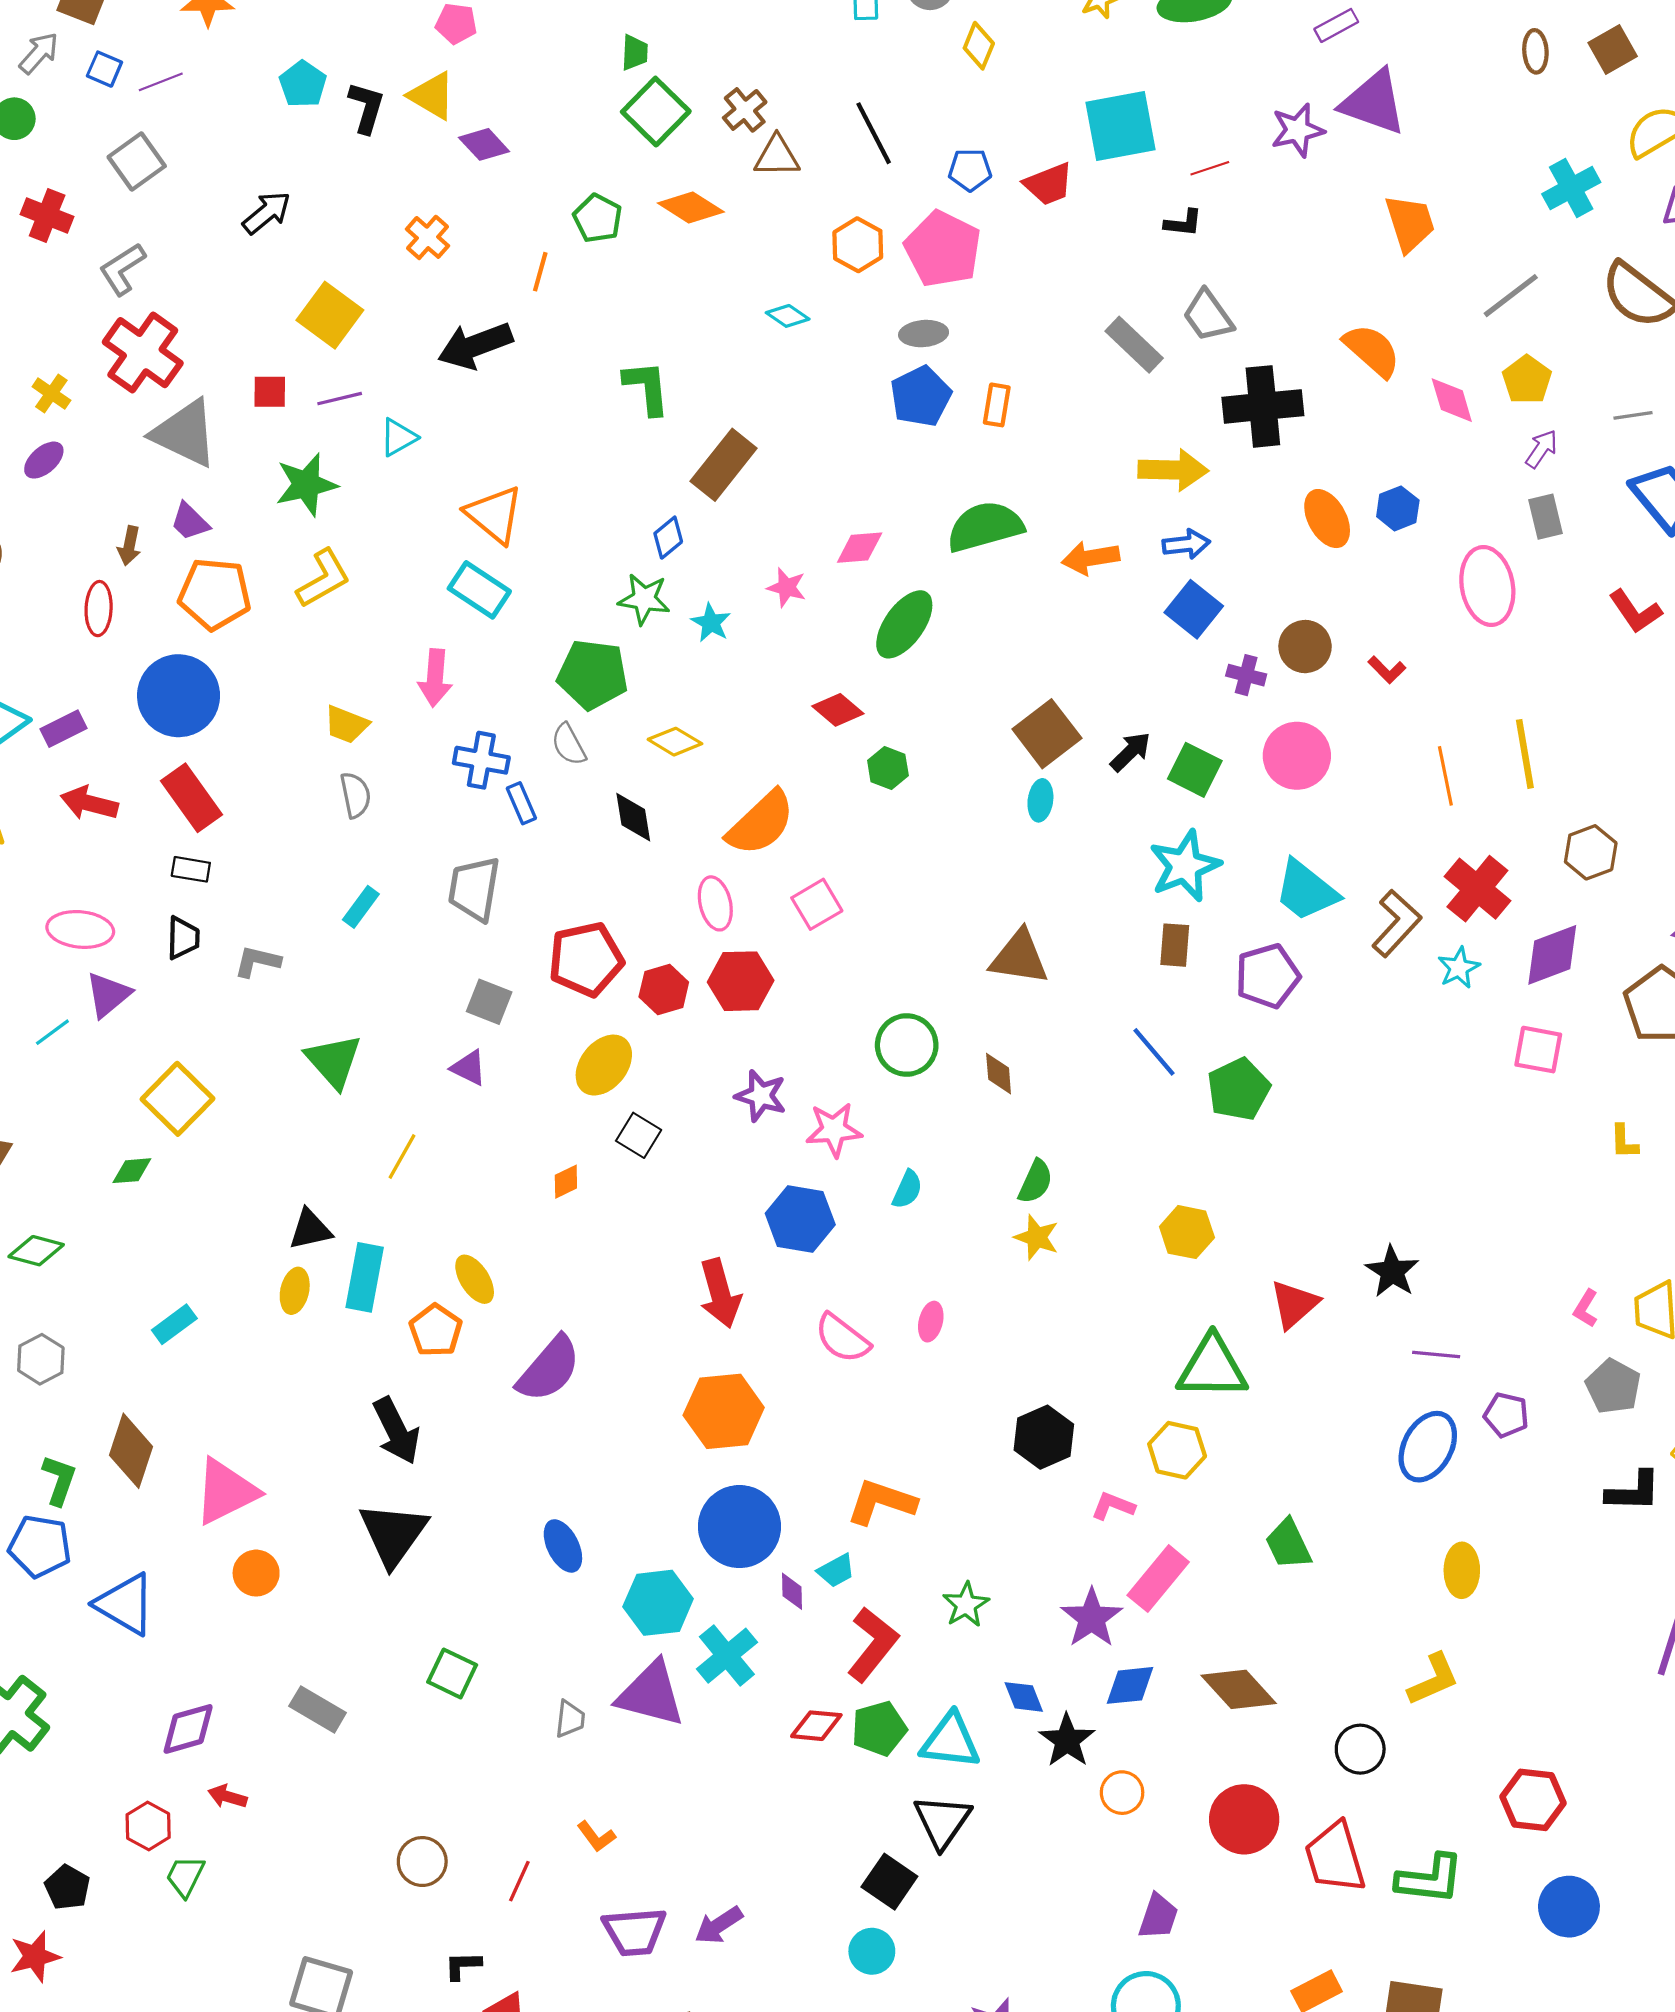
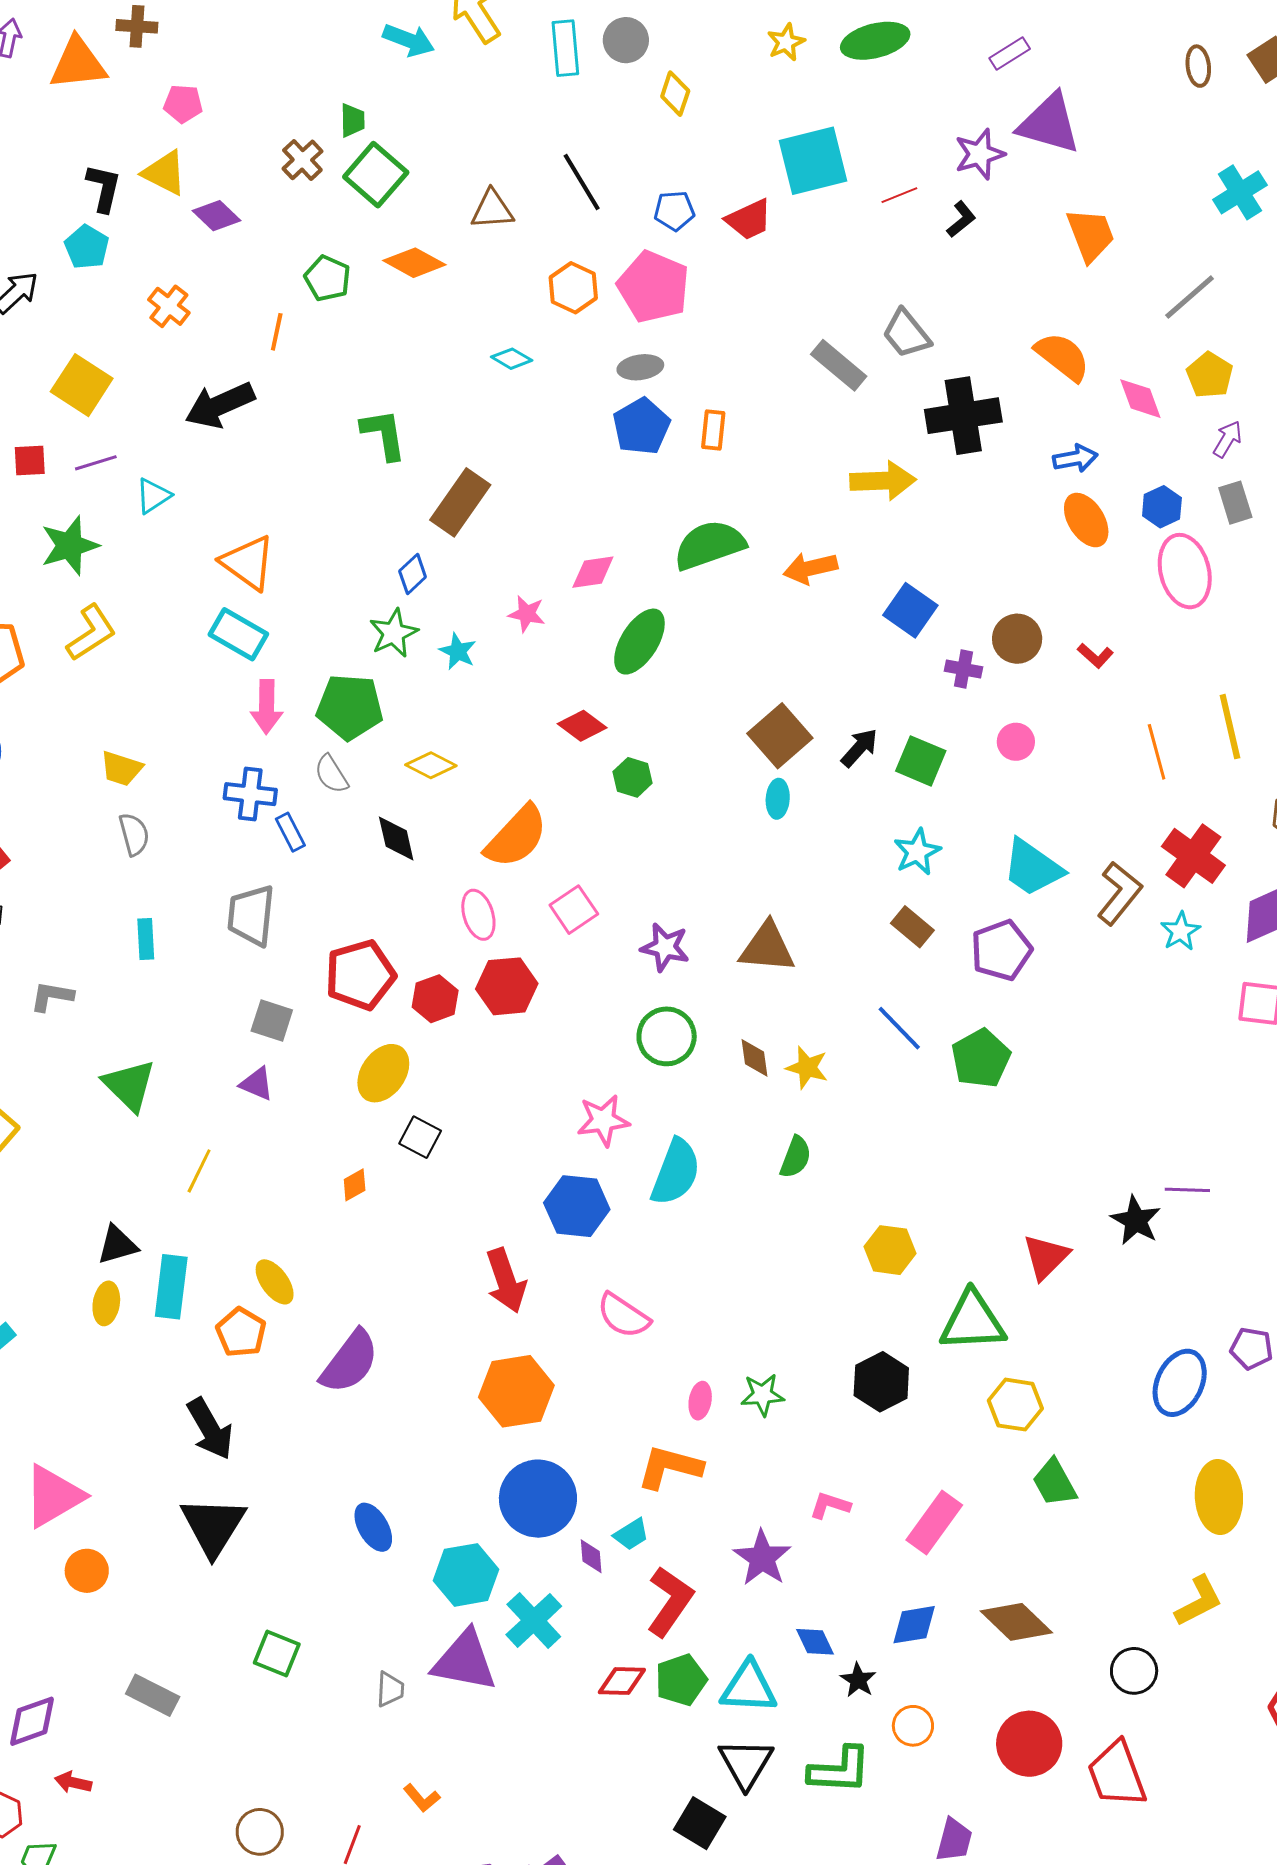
cyan pentagon: (303, 84) -> (87, 247), moved
brown cross: (745, 110) -> (302, 160), moved
black L-shape: (1183, 223) -> (961, 219), moved, turned -42
blue hexagon: (1398, 508) -> (1162, 507), moved
orange ellipse: (1327, 519) -> (1086, 520), moved
blue arrow: (1186, 544) -> (1075, 458), moved
green star: (644, 599) -> (394, 633), turned -30
pink arrow: (435, 678) -> (267, 707), moved
pink circle: (1297, 756) -> (1016, 742), size x0.6
cyan star: (1185, 866) -> (917, 852), size x0.7
cyan rectangle: (361, 907) -> (146, 939), turned -36
brown rectangle: (1175, 945) -> (912, 927), turned -51
purple star: (761, 1096) -> (665, 947), moved
cyan semicircle: (907, 1189) -> (676, 1172), size x1.8
yellow hexagon: (1187, 1232) -> (890, 1250), moved
yellow star: (1037, 1237) -> (807, 1068), moved
pink ellipse: (931, 1322) -> (700, 1401), moved
purple line: (1436, 1355) -> (1187, 1190), moved
black hexagon: (1044, 1437) -> (881, 1382), moved
yellow hexagon: (1177, 1450) -> (1015, 1405), moved
pink L-shape: (1113, 1506) -> (830, 1505), moved
yellow ellipse: (1462, 1570) -> (1219, 1497), size x1.4
green star: (966, 1605) -> (763, 1395), moved, turned 30
purple star: (1092, 1618) -> (762, 1558), moved
black star: (1067, 1740) -> (858, 1680), size x0.7
green L-shape: (1430, 1879) -> (840, 1770), moved

